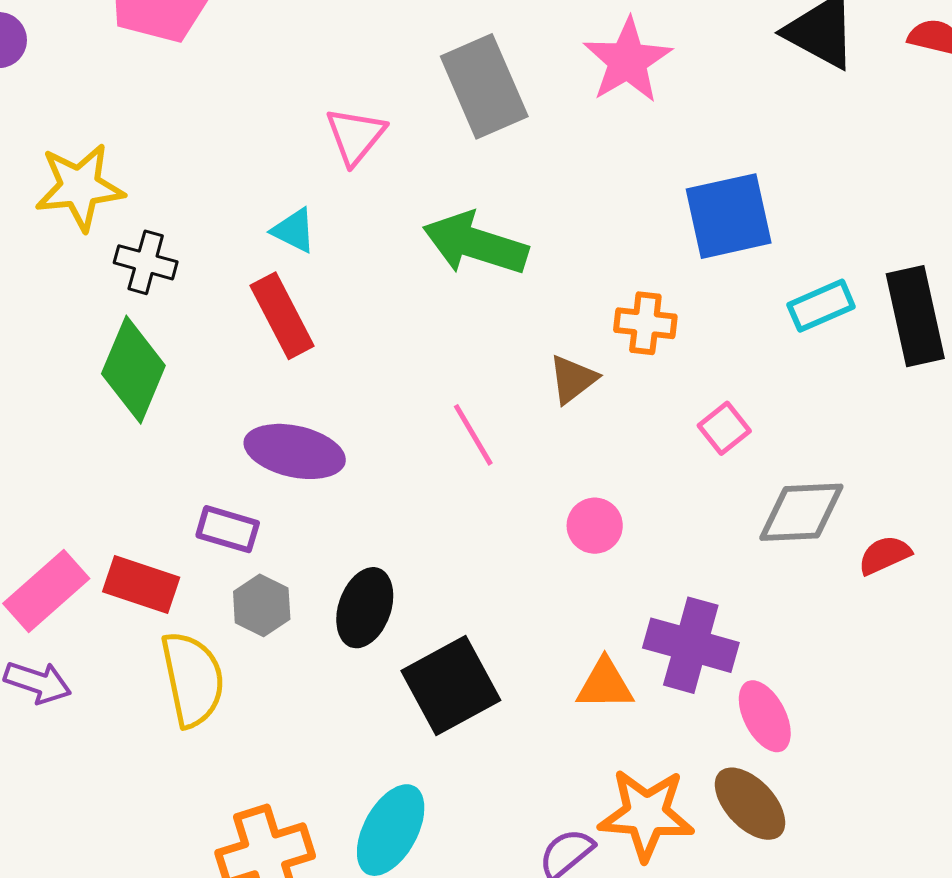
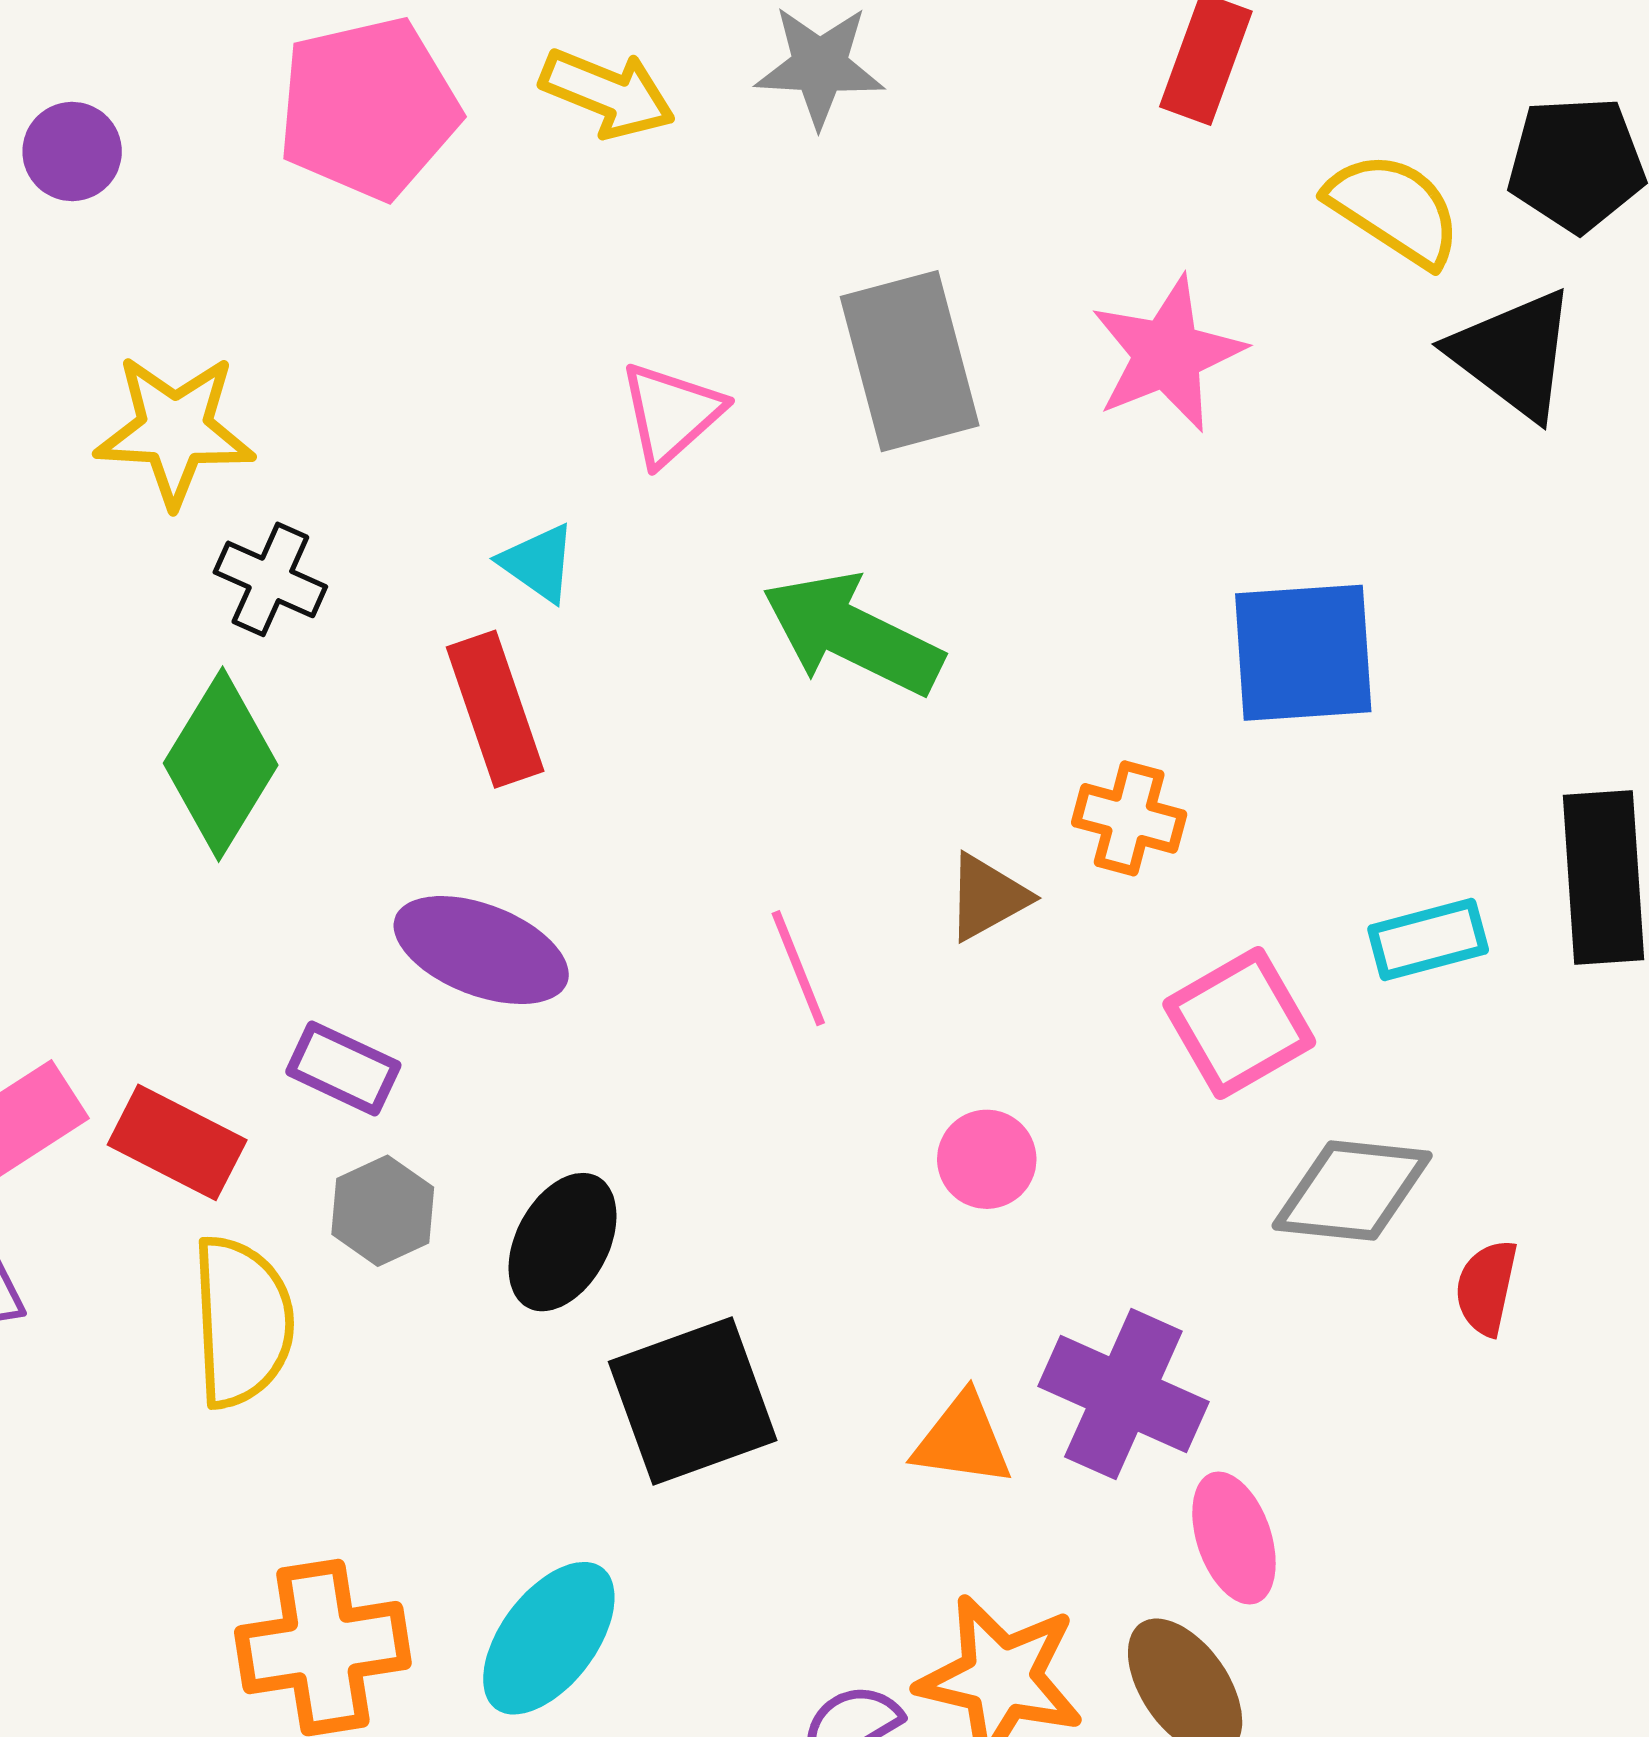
cyan rectangle: (821, 306) -> (1428, 940), moved
pink square: (724, 428) -> (1239, 1023), size x1.6
red semicircle: (885, 555) -> (1486, 1288), turned -62

